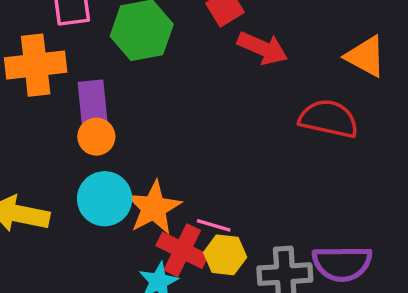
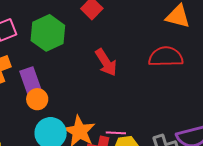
red arrow: (263, 48) -> (106, 62), moved, turned 48

